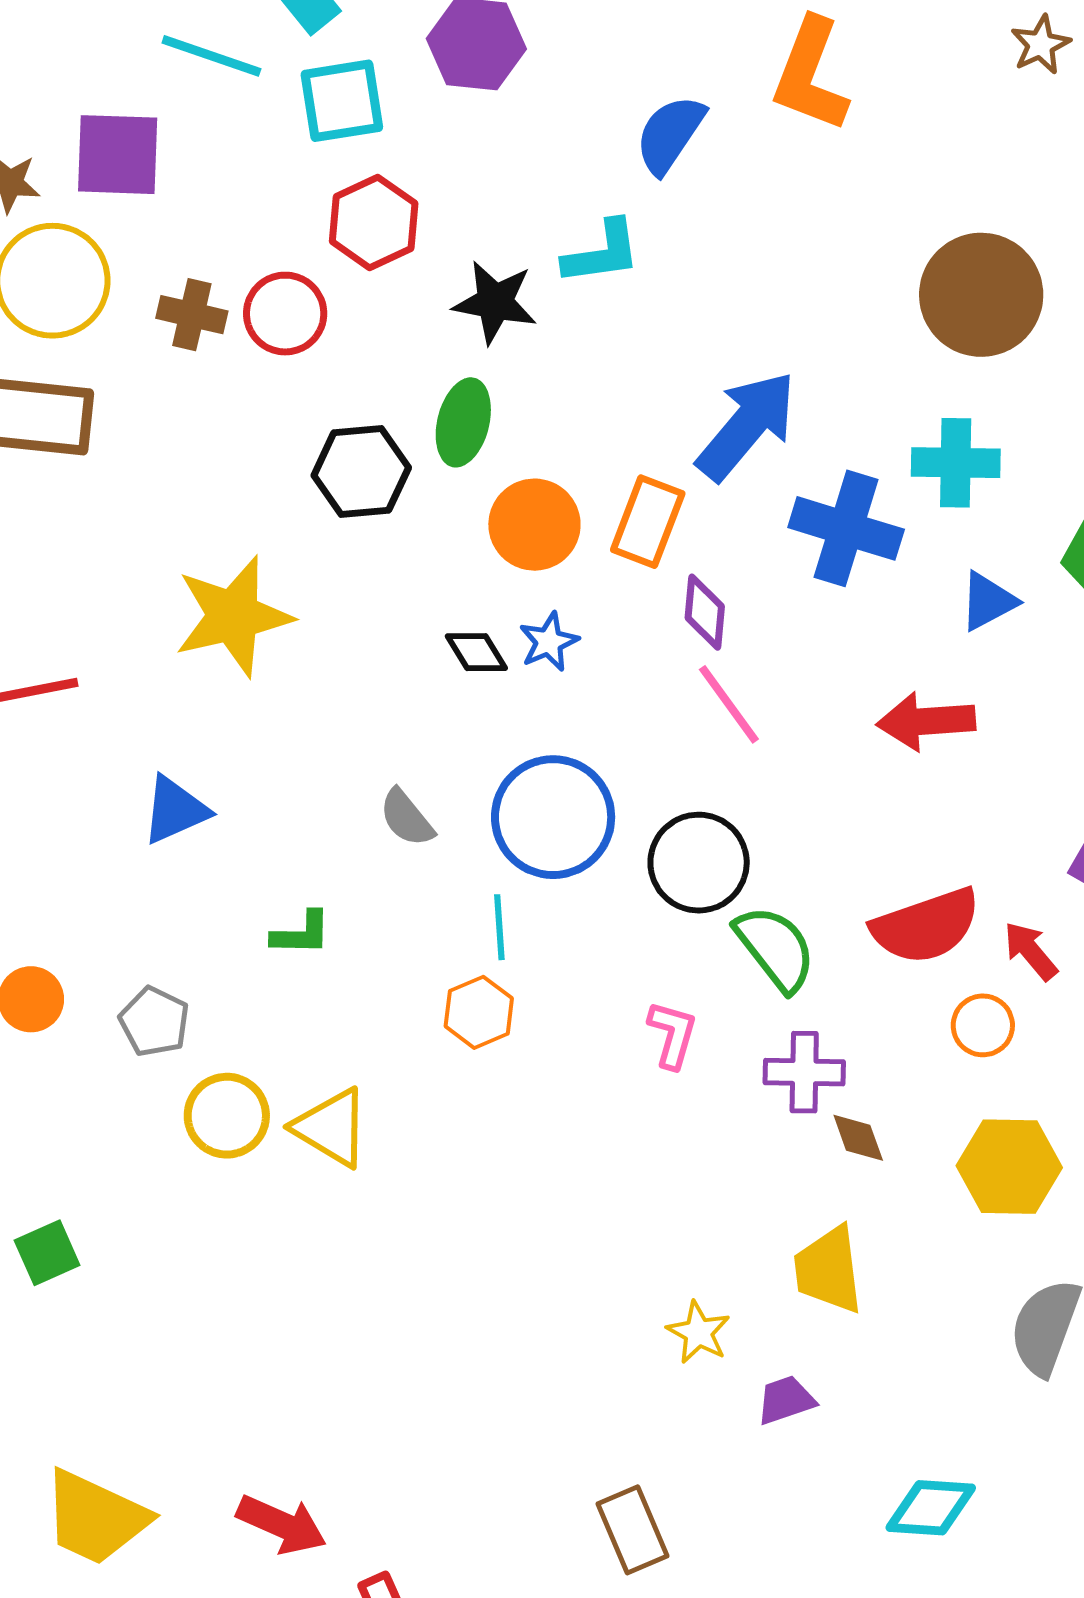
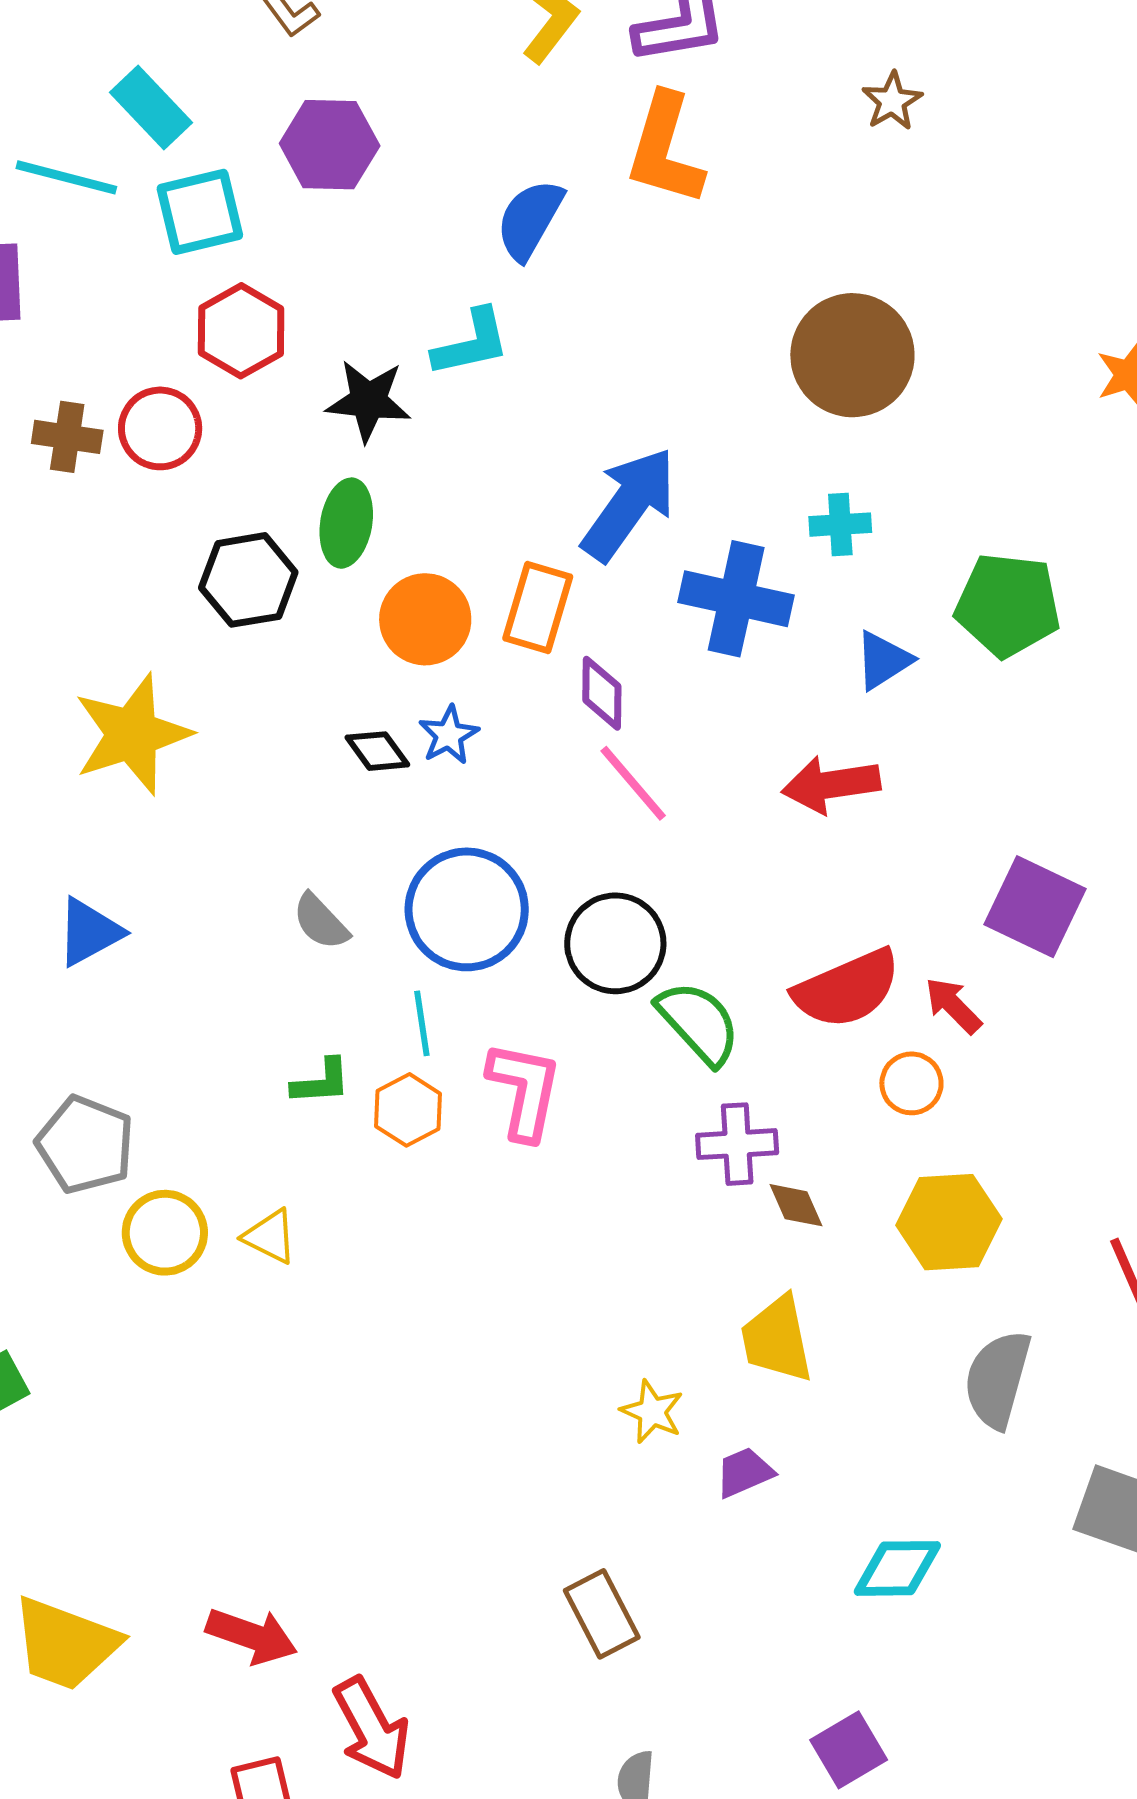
cyan cross: (956, 463) -> (840, 525), size x0.7
green L-shape: (301, 933) -> (321, 1082), moved
gray pentagon: (154, 1022) -> (85, 1145), size x1.4
pink L-shape: (672, 1035) -> (524, 1090), moved, size x1.5
yellow triangle: (331, 1128) -> (270, 1236), size x0.7

